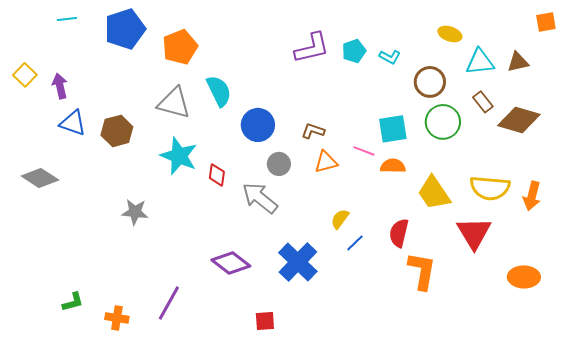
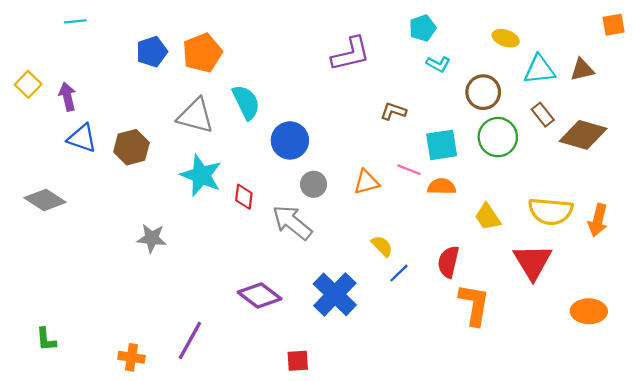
blue pentagon: (125, 29) -> (152, 52), moved, size x0.7
cyan pentagon: (354, 51) -> (423, 28), moved
brown L-shape: (313, 131) -> (393, 111), moved
yellow trapezoid: (434, 193) -> (488, 217), size x0.7
yellow semicircle: (340, 219) -> (382, 246), turned 100
green L-shape: (73, 302) -> (46, 339), moved, turned 100

